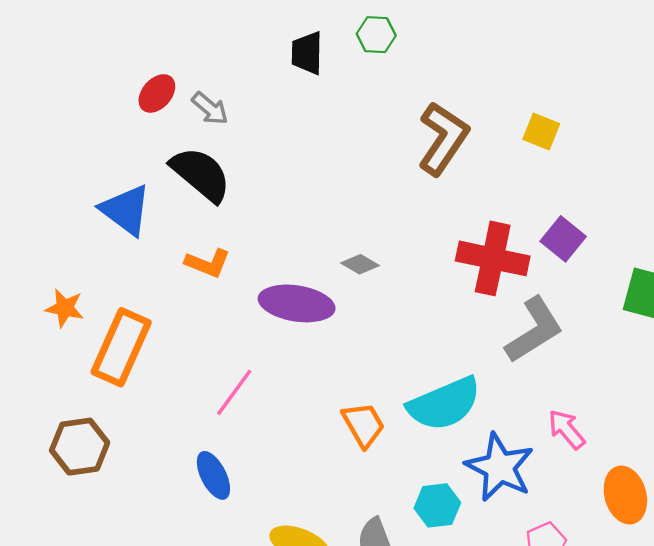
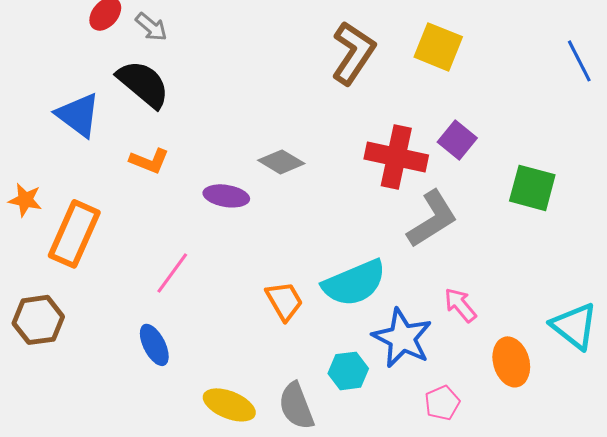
yellow square: (541, 132) -> (438, 47), size x1.5
gray diamond: (360, 264) -> (281, 162), size x1.4
purple ellipse: (297, 303) -> (226, 196), size x0.7

